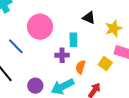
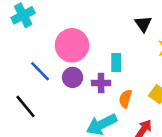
black triangle: (89, 18) -> (143, 24), moved, turned 32
purple circle: (35, 86) -> (73, 77), moved

